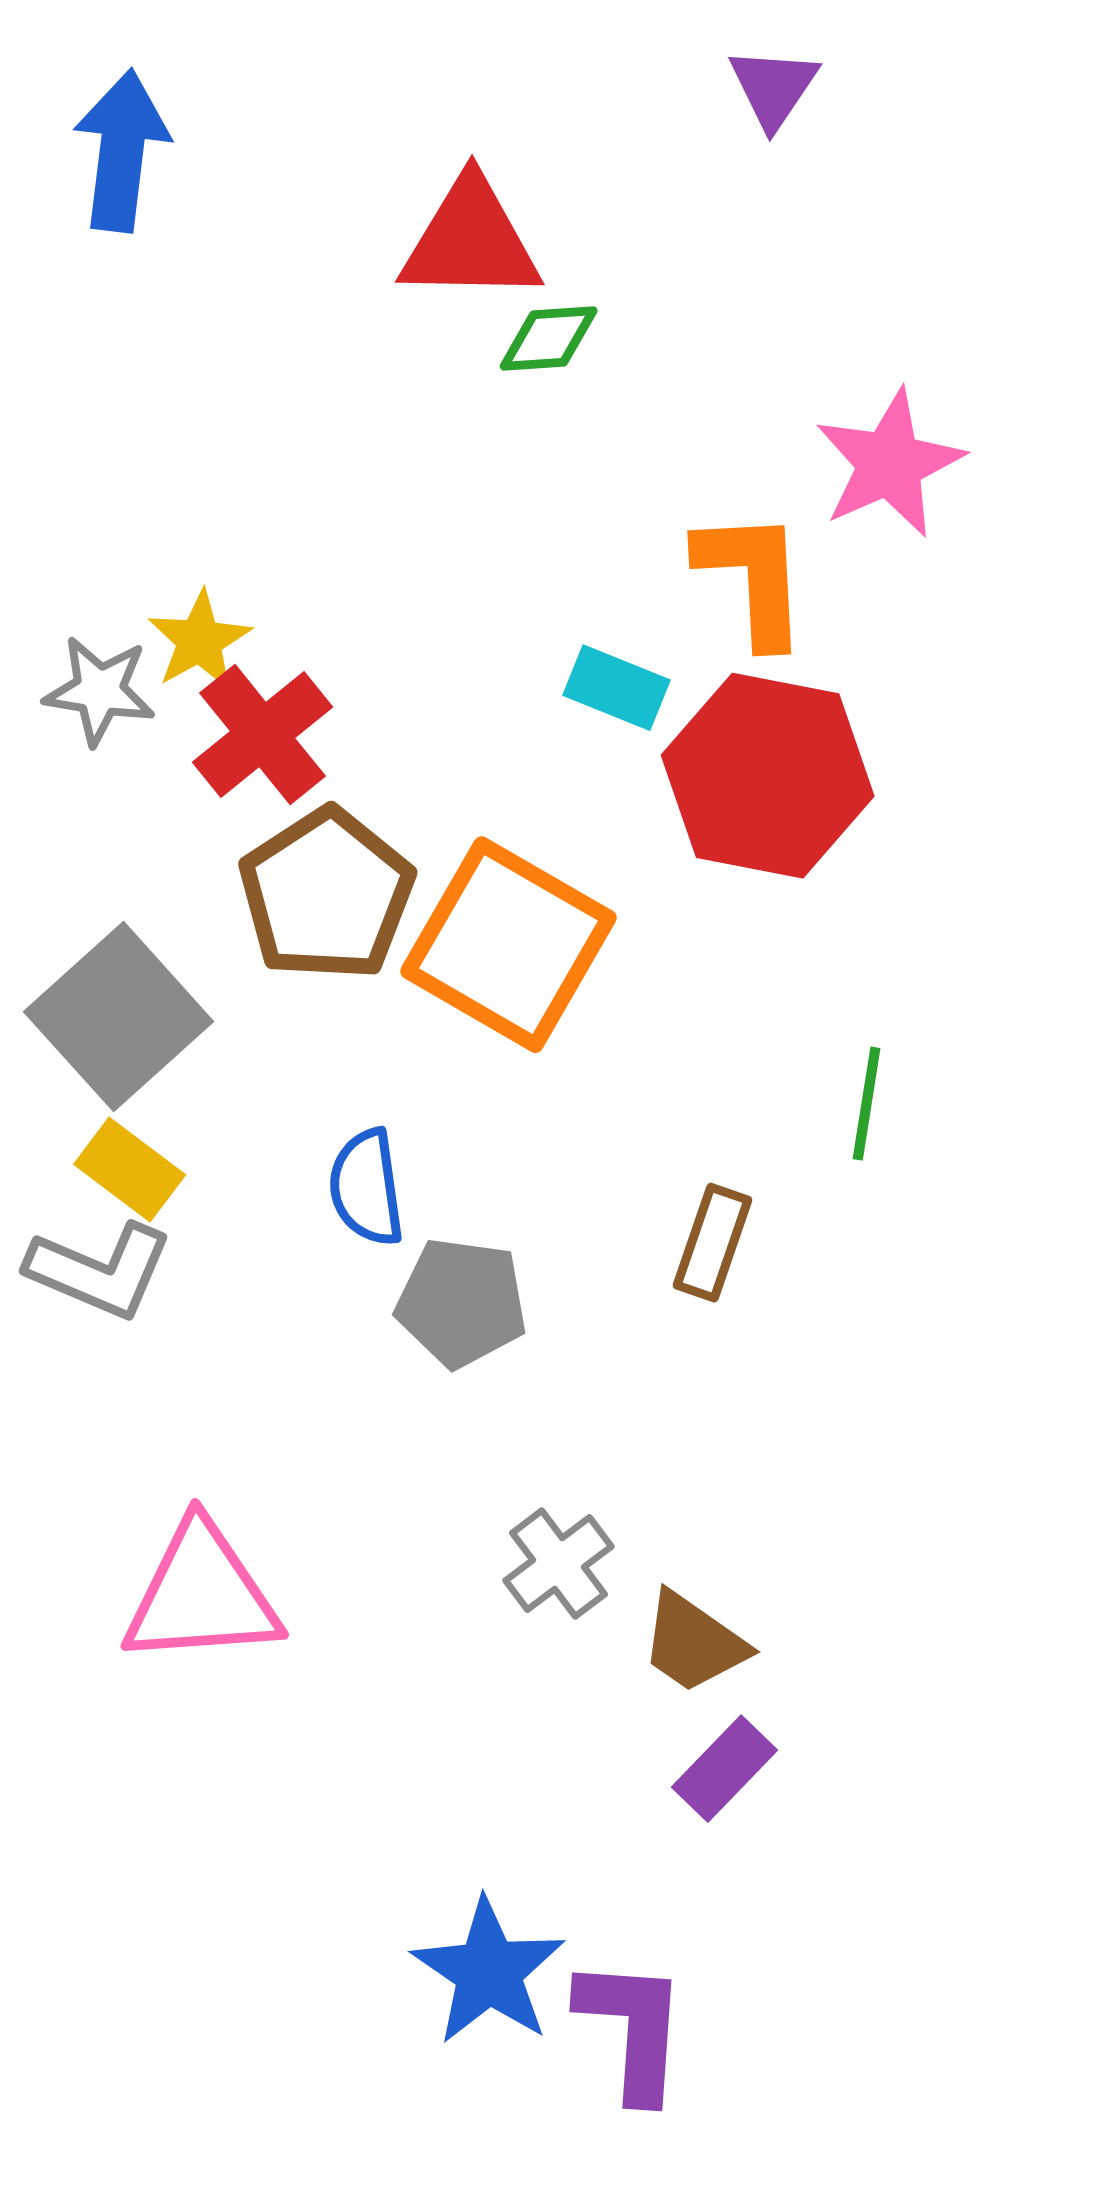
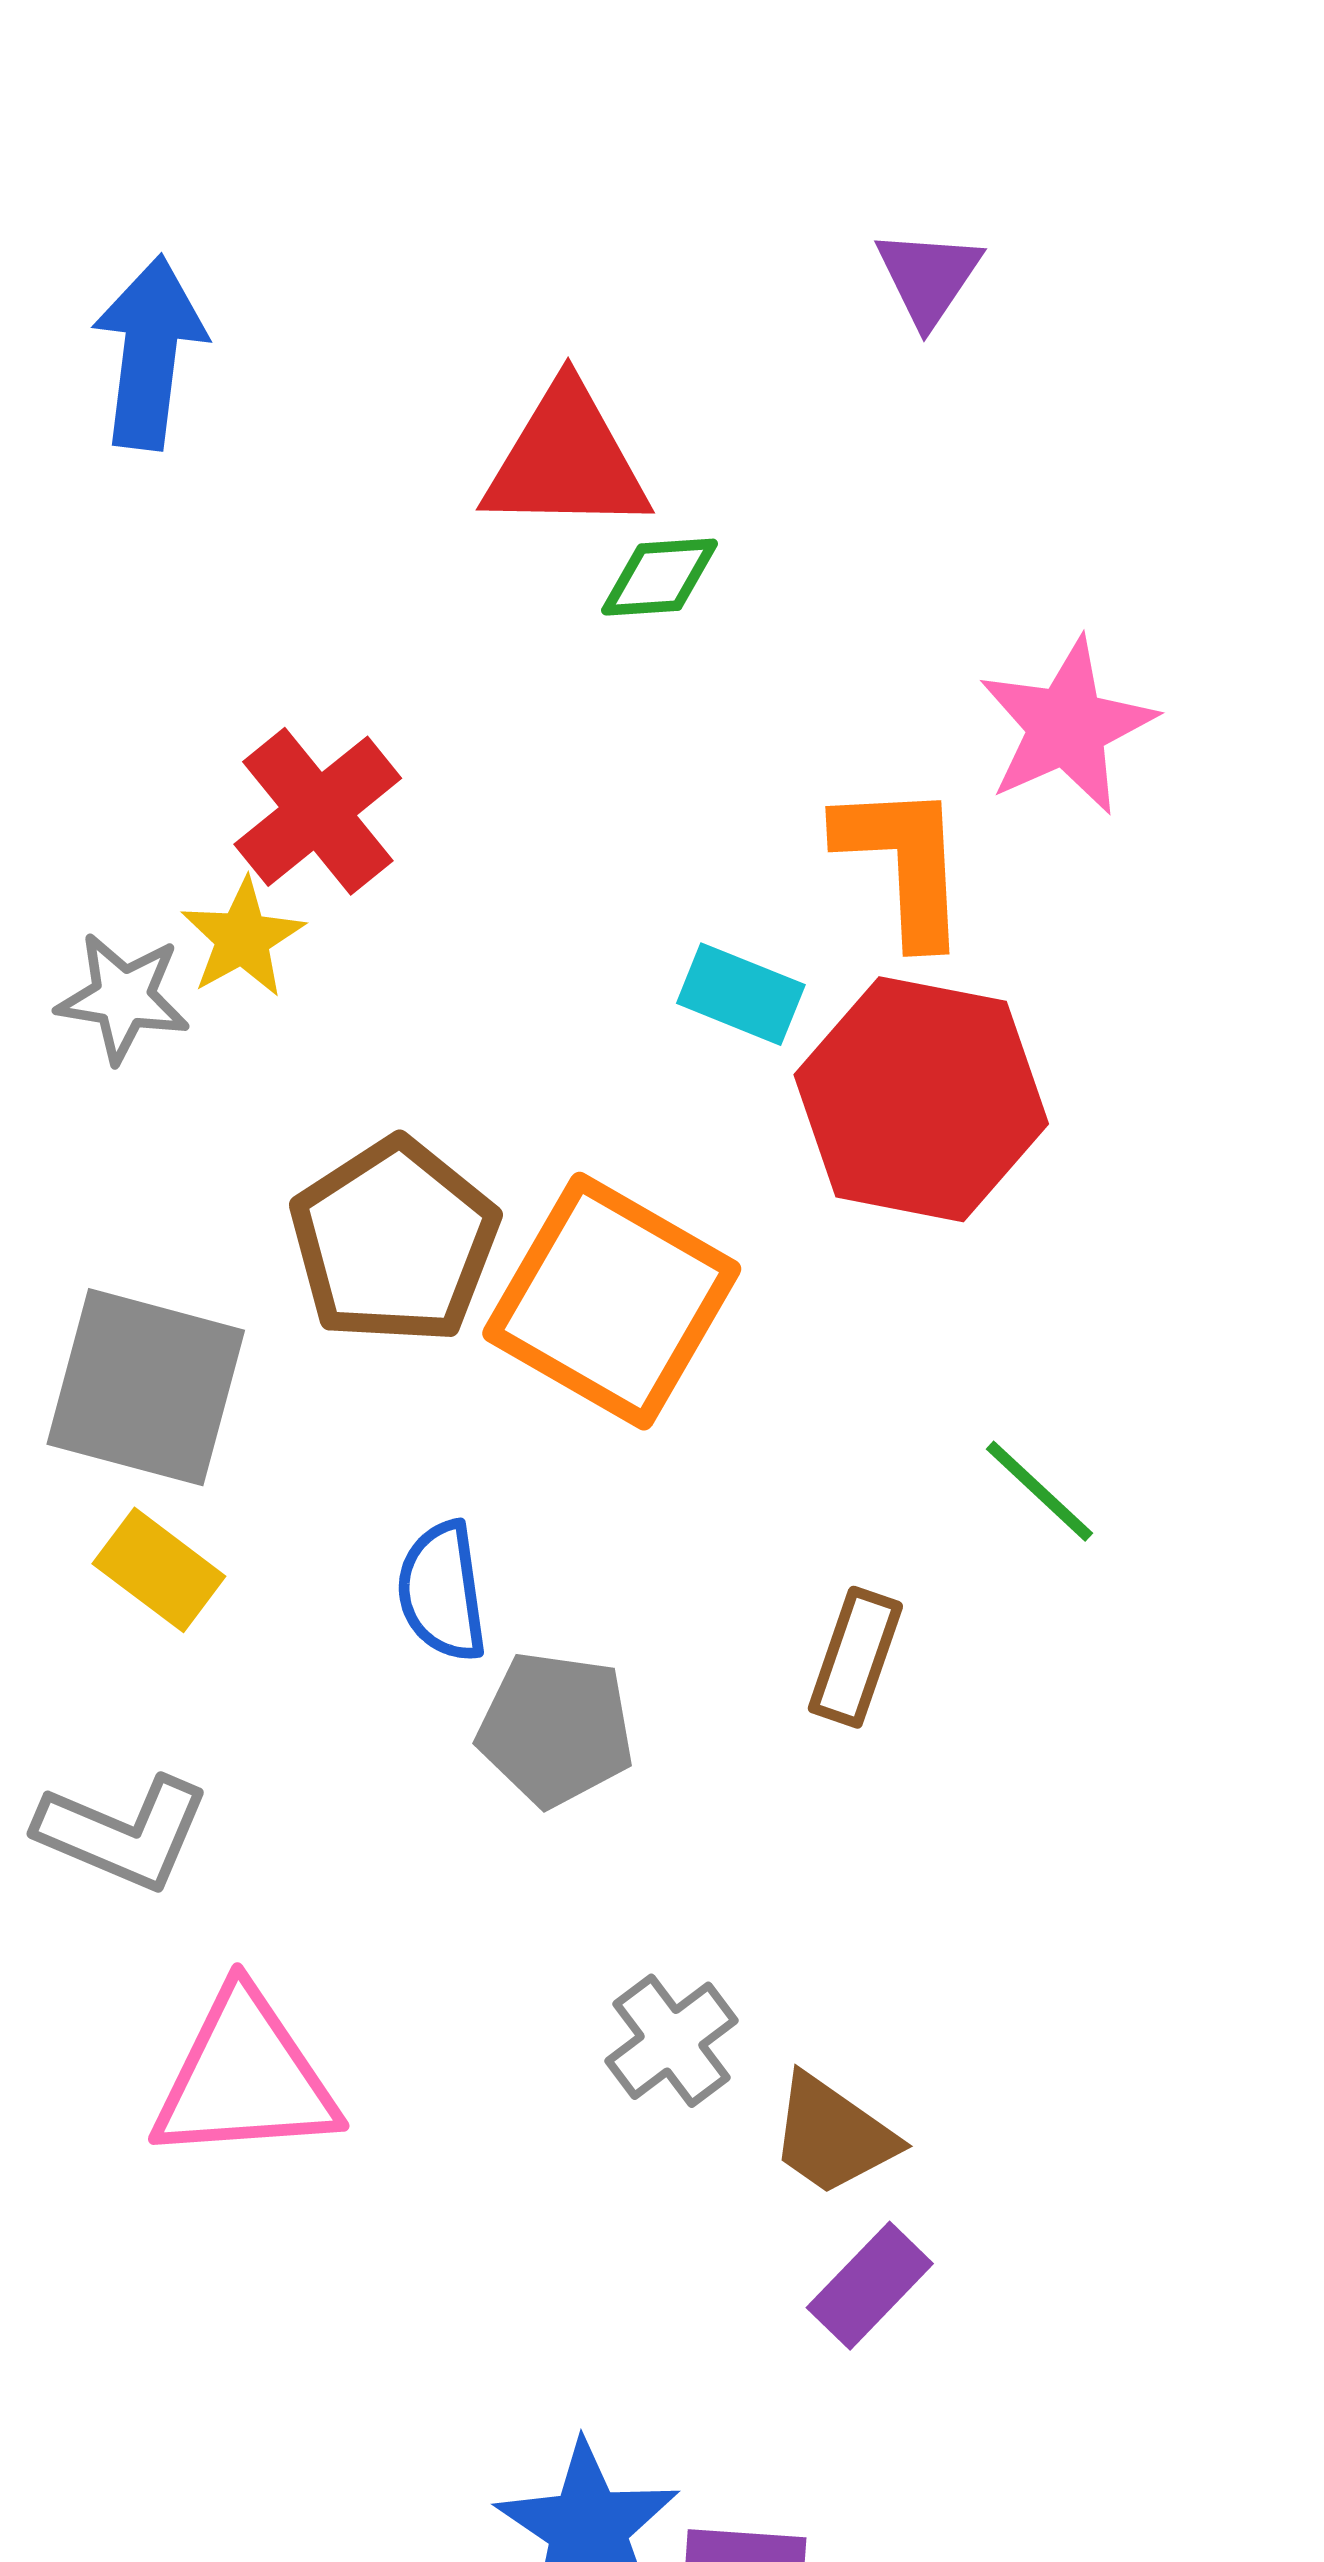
red cross: (263, 735) -> (318, 811), moved
gray square: (119, 1017) -> (146, 1387), turned -33
green line: (867, 1104) -> (1039, 1491), turned -56
gray L-shape: (100, 1271) -> (123, 1833), moved

